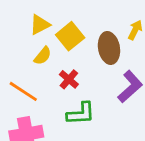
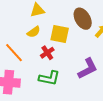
yellow square: (70, 36) -> (60, 34), moved, turned 36
brown ellipse: (109, 48) -> (83, 19), moved, turned -35

